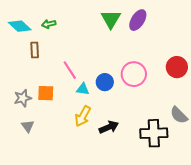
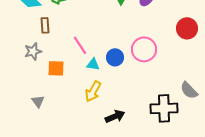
red circle: (177, 67) -> (187, 28), moved
gray star: (23, 98) -> (33, 51), moved
black arrow: (109, 127) -> (115, 116), moved

